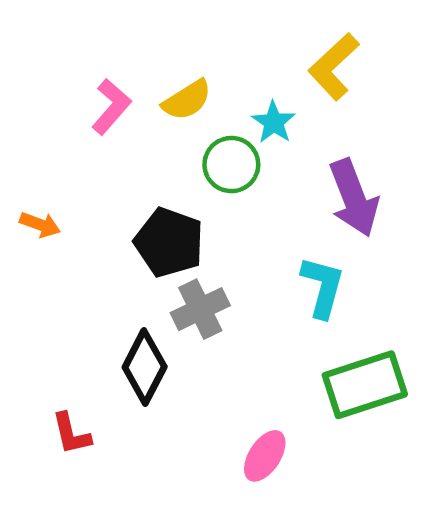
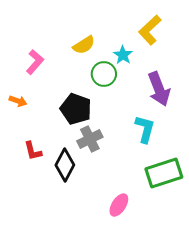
pink L-shape: (111, 107) -> (35, 62), moved
red L-shape: (71, 434) -> (33, 151), moved

